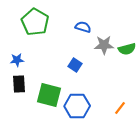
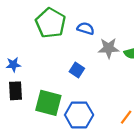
green pentagon: (35, 22) -> (51, 23), moved

